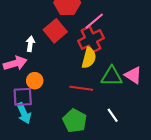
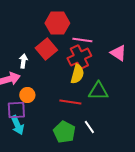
pink line: (94, 21) -> (82, 40), turned 48
pink triangle: (133, 75) -> (118, 53), moved
white line: (113, 115) -> (89, 127), moved

